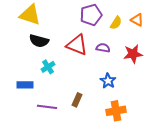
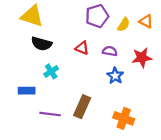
red triangle: (77, 45) -> (82, 48), size x0.6
blue star: (108, 81) -> (115, 76), moved
brown rectangle: (77, 100) -> (82, 107), size x1.5
orange cross: (116, 111) -> (124, 118), turned 30

